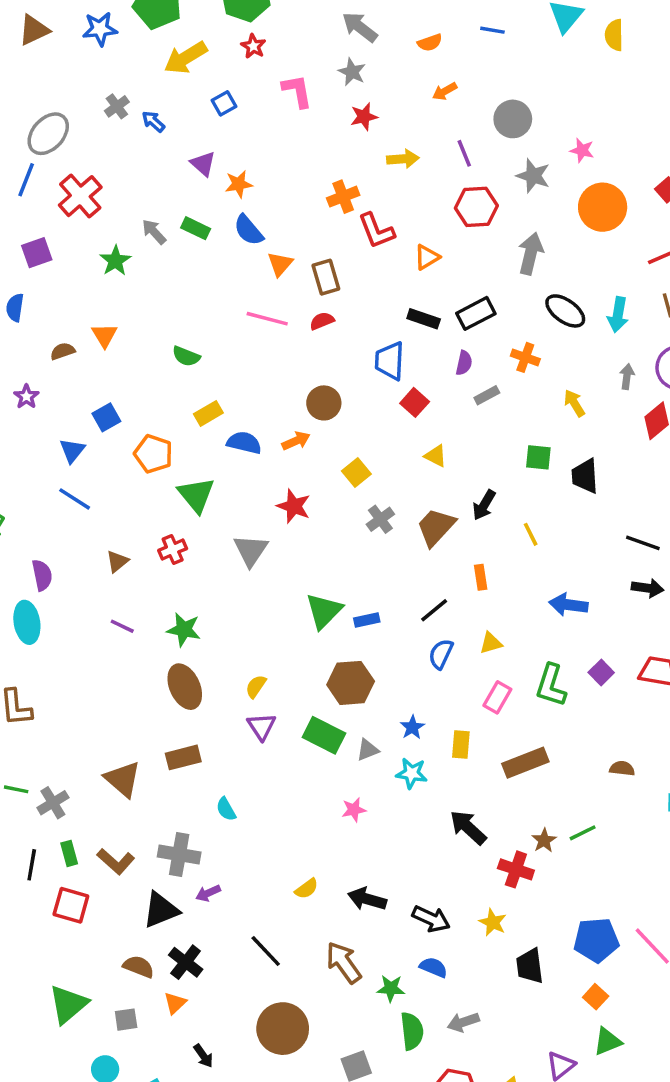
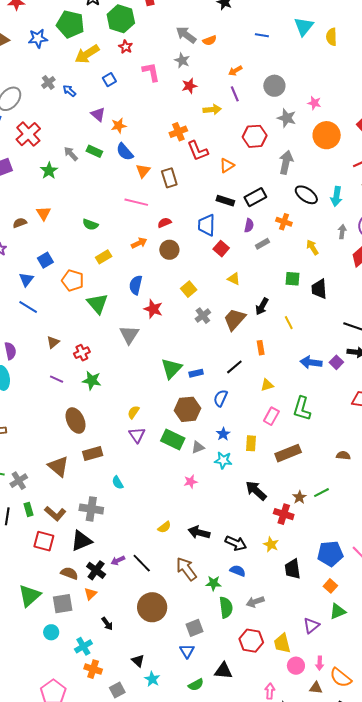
orange semicircle: (430, 43) -> (210, 40), moved
purple line: (464, 153) -> (235, 94), moved
red semicircle: (322, 321) -> (164, 223), moved
orange arrow: (296, 441) -> (139, 243), moved
blue semicircle: (244, 443) -> (136, 285), moved, turned -90
red cross: (173, 549) -> (82, 353), moved
blue semicircle: (441, 654) -> (221, 398), moved
purple square: (601, 673) -> (336, 362), moved
brown ellipse: (185, 687) -> (76, 421), moved
purple arrow: (208, 893) -> (118, 561), moved
red square: (71, 905) -> (44, 541), moved
gray square: (126, 1020) -> (63, 604), size x1.5

